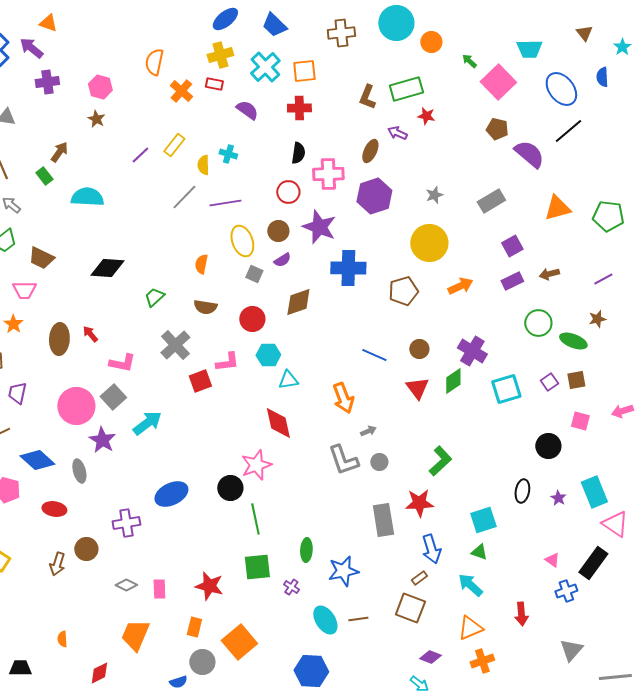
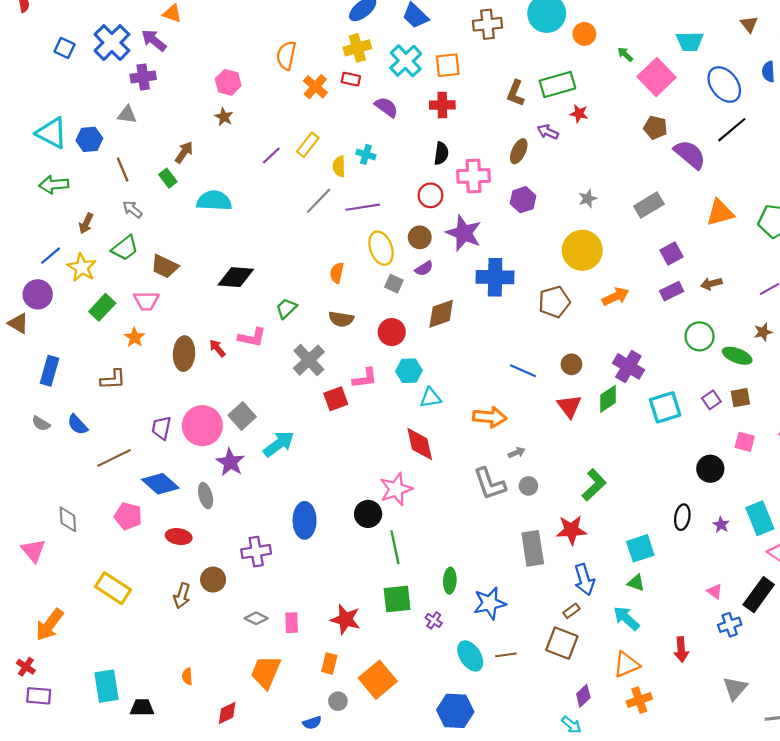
purple cross: (47, 82) -> (143, 77), moved
purple hexagon: (374, 196) -> (523, 200), size x0.7
pink L-shape: (122, 363) -> (252, 337), moved
purple trapezoid: (17, 393) -> (161, 428), moved
orange arrow: (343, 398) -> (490, 417), turned -64
blue ellipse: (171, 494) -> (305, 520), turned -64
purple diamond: (430, 657) -> (583, 696), turned -65
gray circle: (202, 662) -> (338, 701), size x0.7

